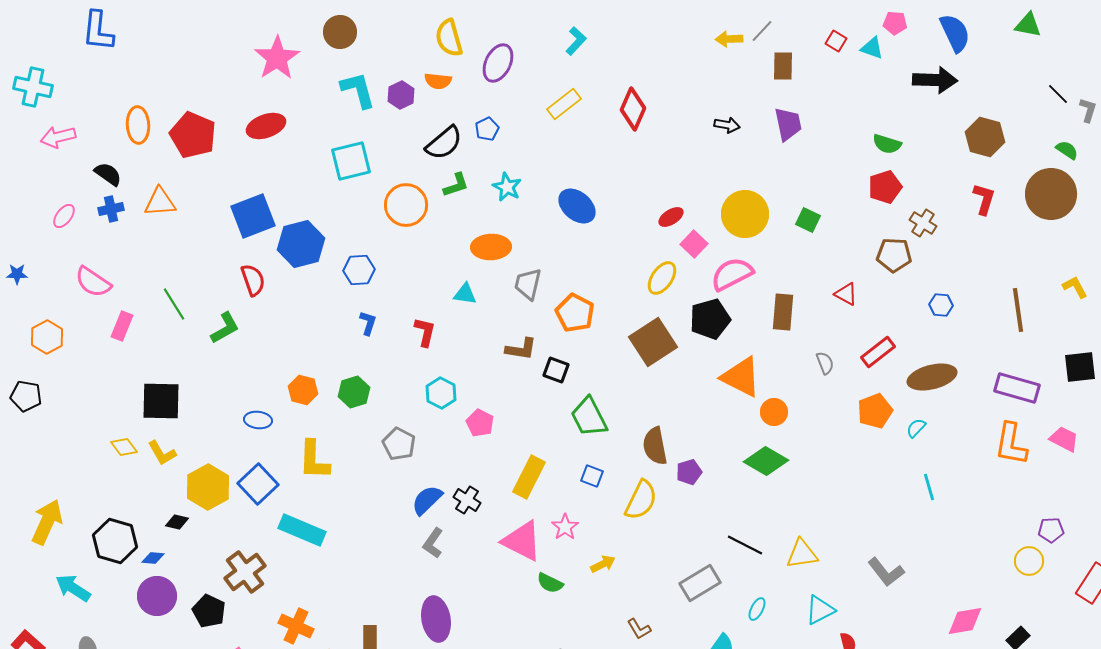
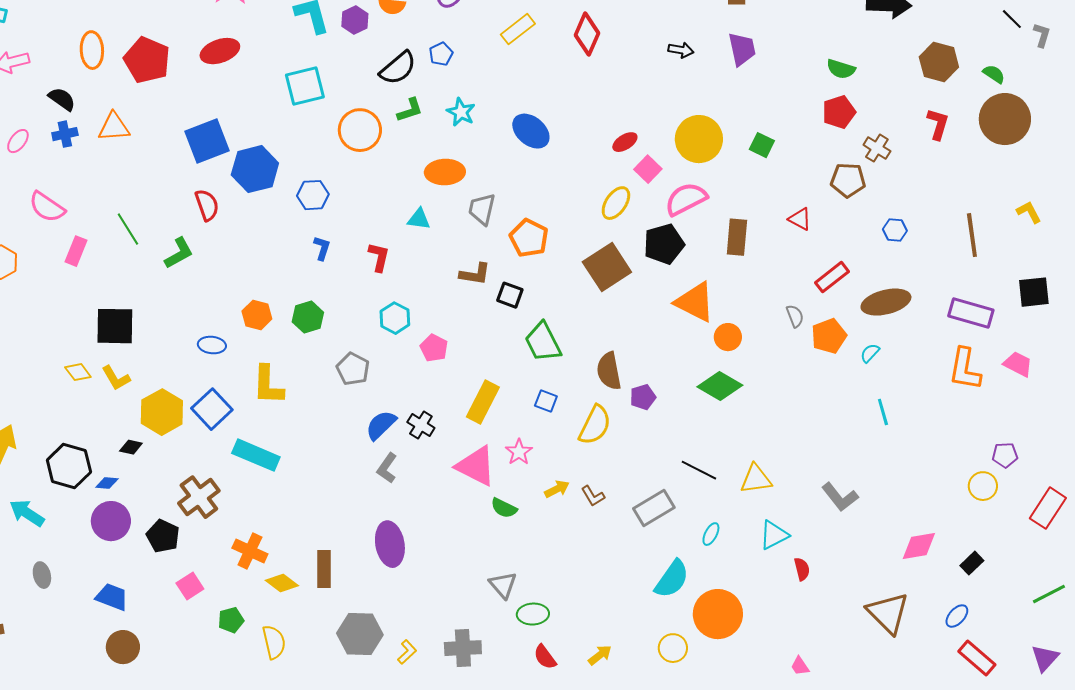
green semicircle: (1067, 150) -> (994, 74), moved
gray semicircle: (825, 363) -> (795, 316), moved
brown L-shape: (639, 629) -> (593, 496), moved

